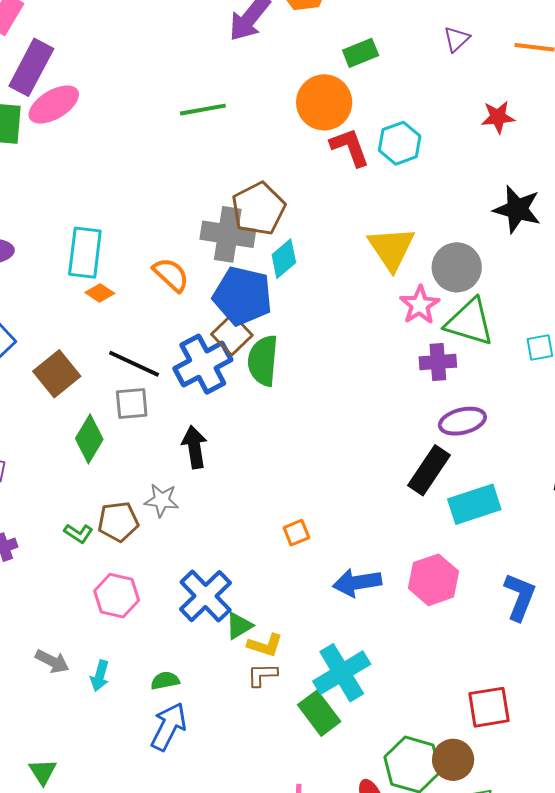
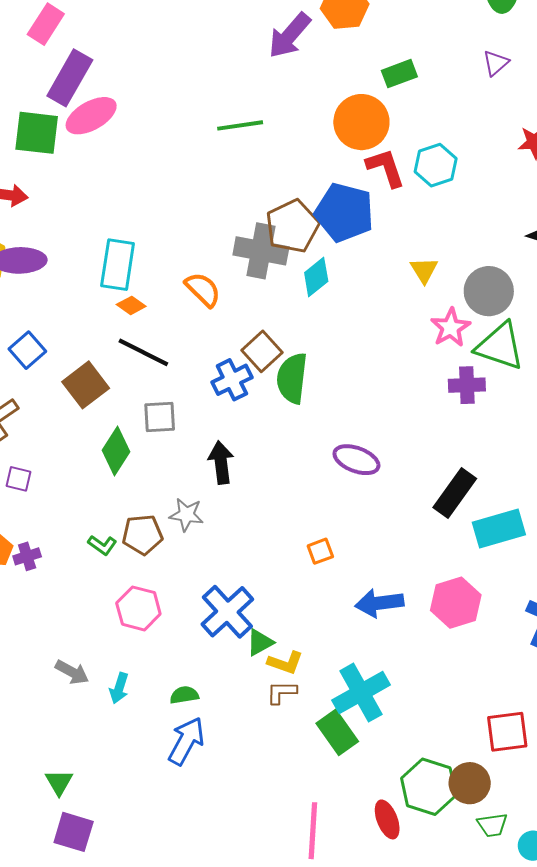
yellow triangle: (391, 248) -> (424, 270), size x0.6
blue pentagon: (243, 296) -> (344, 213), moved
black line: (134, 364) -> (143, 352), moved
blue cross: (203, 364) -> (232, 380), size x0.7
purple ellipse: (462, 421) -> (356, 460), moved, turned 33

